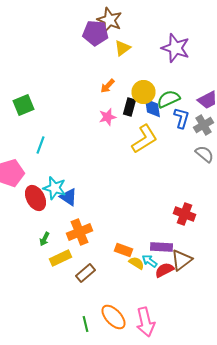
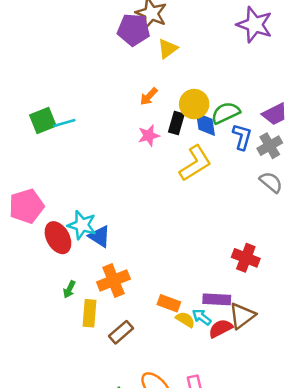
purple star: (176, 48) -> (255, 25), moved
cyan line: (40, 145) -> (64, 123), moved, turned 54
yellow rectangle: (60, 258) -> (89, 313), turned -60

